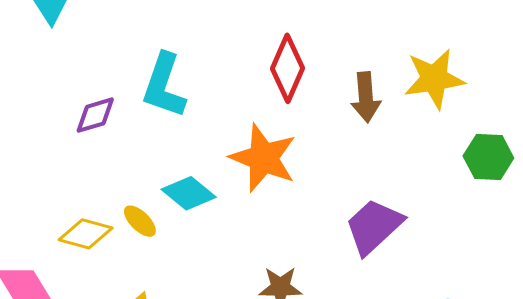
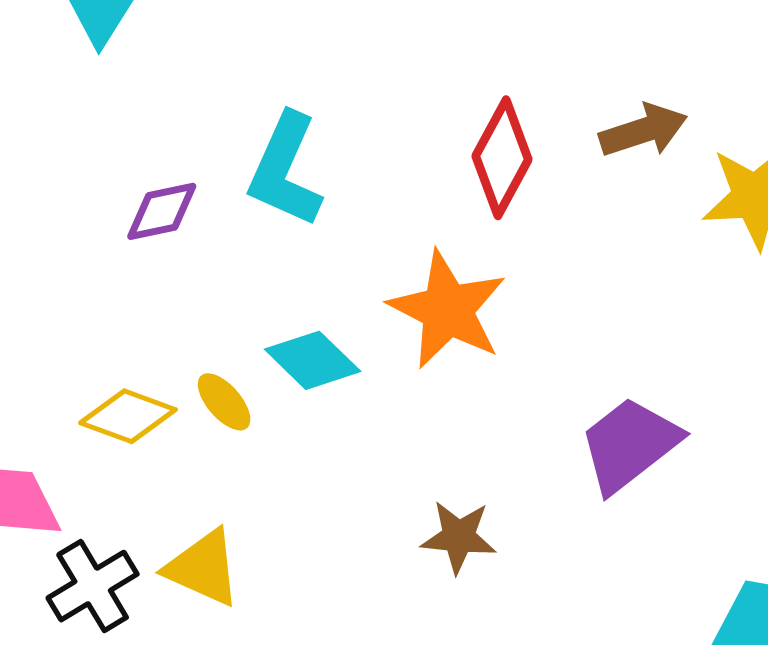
brown arrow: (366, 97) -> (643, 131), moved, turned -108

